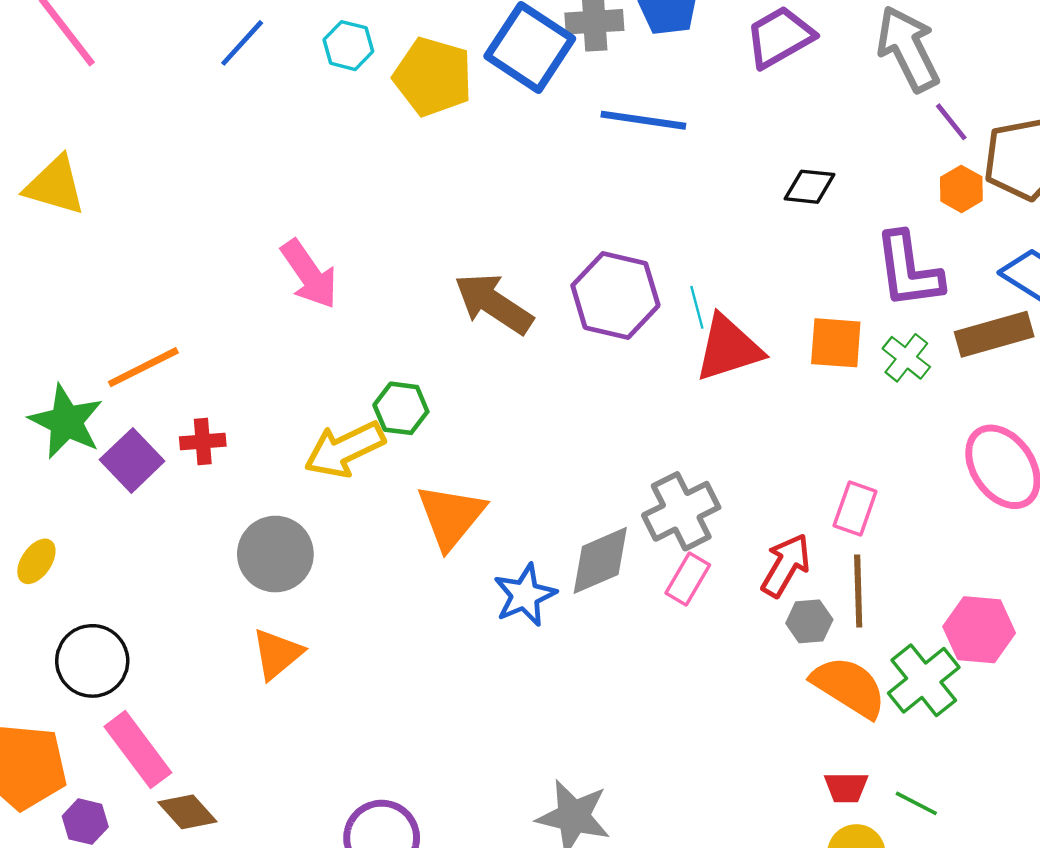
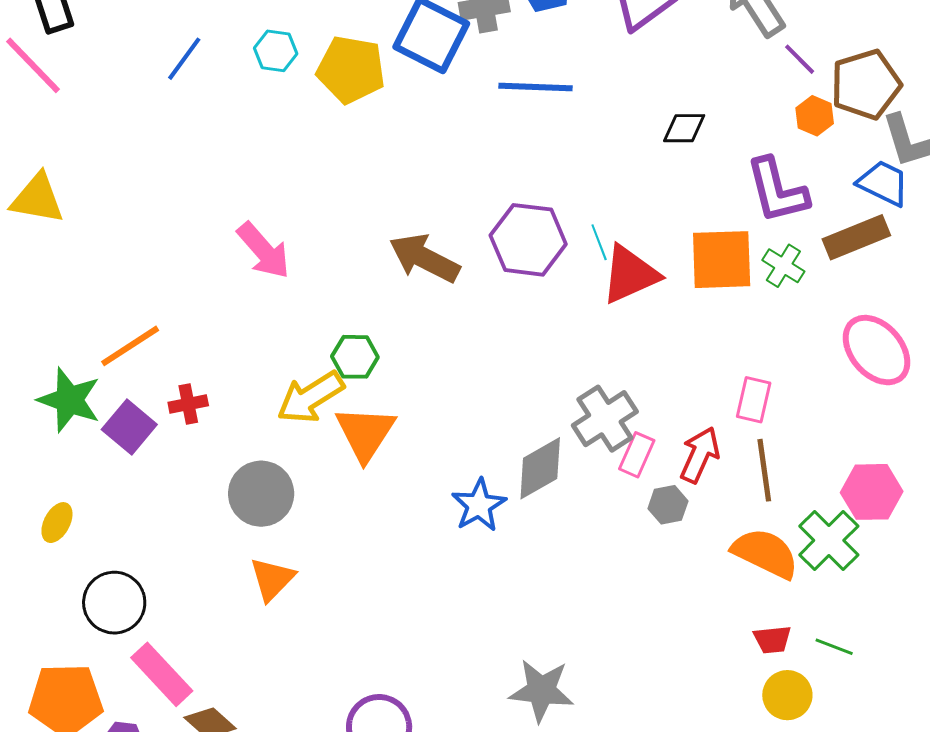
orange square: (836, 343) -> (722, 260), size x1.4
orange triangle: (451, 516) -> (365, 433), moved
pink rectangle: (688, 579) -> (637, 455), moved
gray hexagon: (809, 621) -> (668, 505), moved

